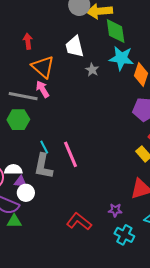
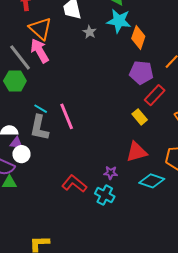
pink arrow: (42, 89) -> (40, 51), size x1.4
gray line: (23, 96) -> (20, 57), turned 40
cyan line: (44, 147) -> (41, 109), turned -32
cyan cross: (124, 235) -> (105, 195), moved

